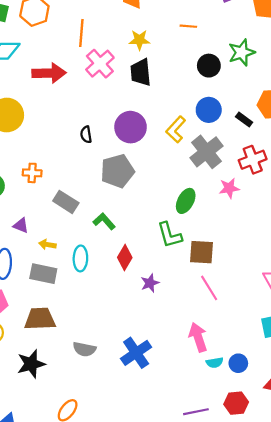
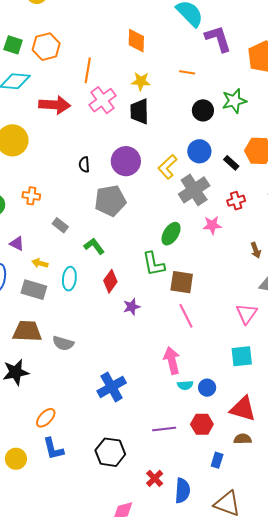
red cross: (253, 160) -> (236, 201), size x0.7
gray rectangle: (66, 202) -> (60, 225), size x0.7
gray semicircle: (84, 349) -> (63, 343), moved
blue cross: (136, 353) -> (112, 387), moved

